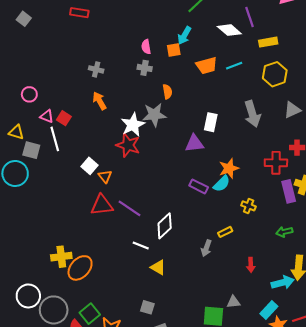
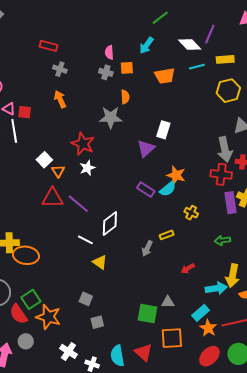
red rectangle: (79, 13) -> (48, 46), moved
purple line: (249, 17) -> (210, 34), turned 36
orange square: (174, 50) -> (127, 68), moved
cyan line: (234, 66) -> (197, 67), moved
gray arrow: (252, 114) -> (225, 149), moved
red square: (64, 118) -> (25, 112), turned -32
white star: (133, 125) -> (87, 168), moved, size x0.7
purple triangle: (194, 143) -> (146, 148), turned -42
orange star: (229, 168) -> (176, 175), turned 30
red arrow: (251, 265) -> (188, 269), turned 56
orange ellipse: (80, 268) -> (26, 255), turned 50

